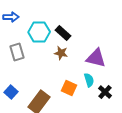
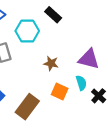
black rectangle: (63, 33) -> (53, 15), moved
brown star: (61, 53) -> (51, 63), moved

